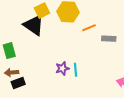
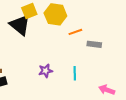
cyan line: (75, 70) -> (75, 73), moved

